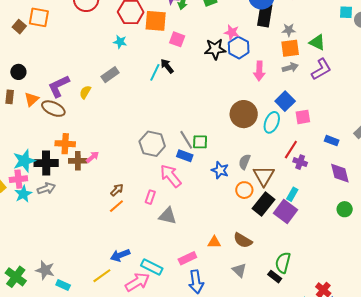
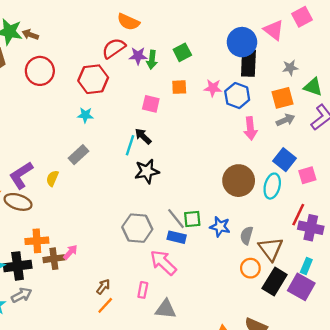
orange square: (156, 21) -> (179, 87), moved, size x0.6
gray star: (289, 30) -> (290, 68), moved
blue hexagon: (239, 48) -> (237, 96), moved
black star: (215, 49) -> (147, 171), moved
purple cross: (300, 162) -> (311, 228), size x1.5
blue star: (220, 170) -> (220, 227), moved

